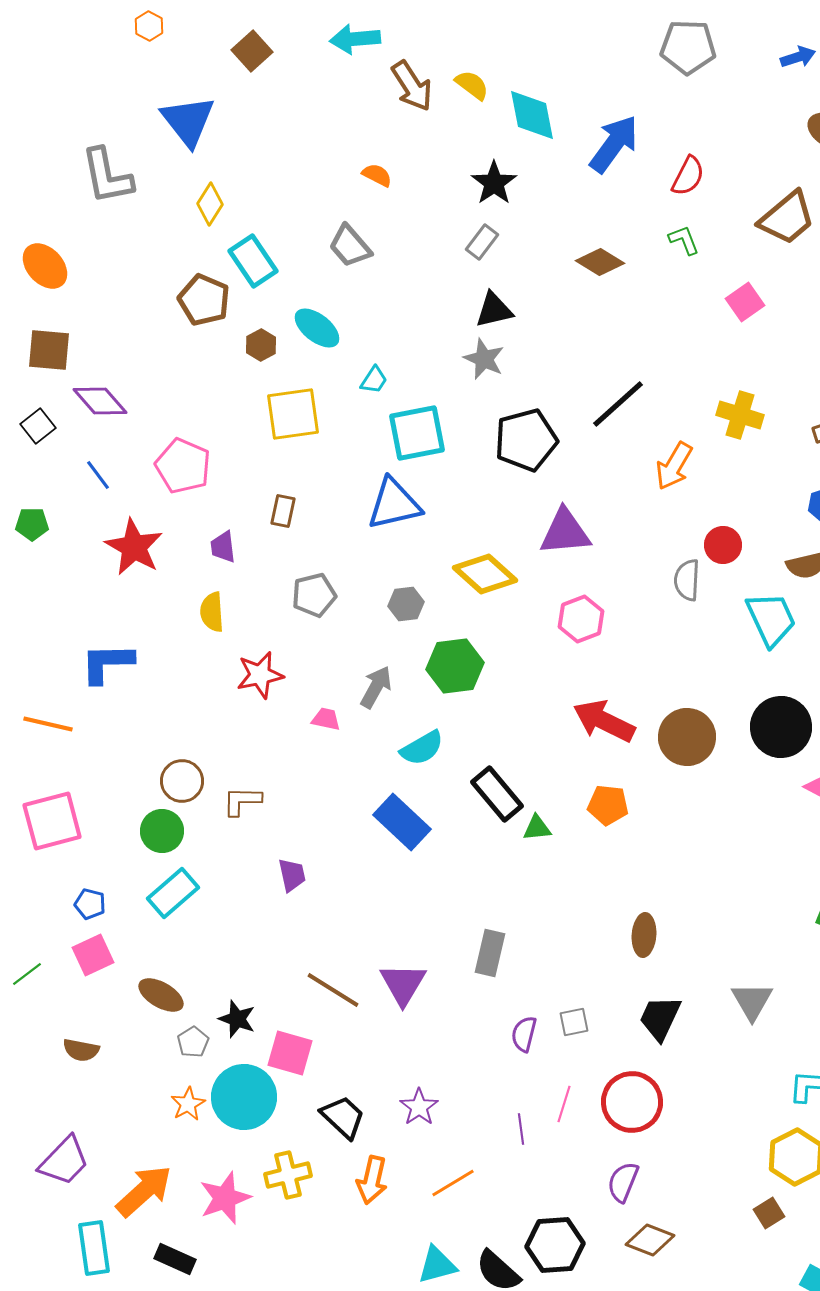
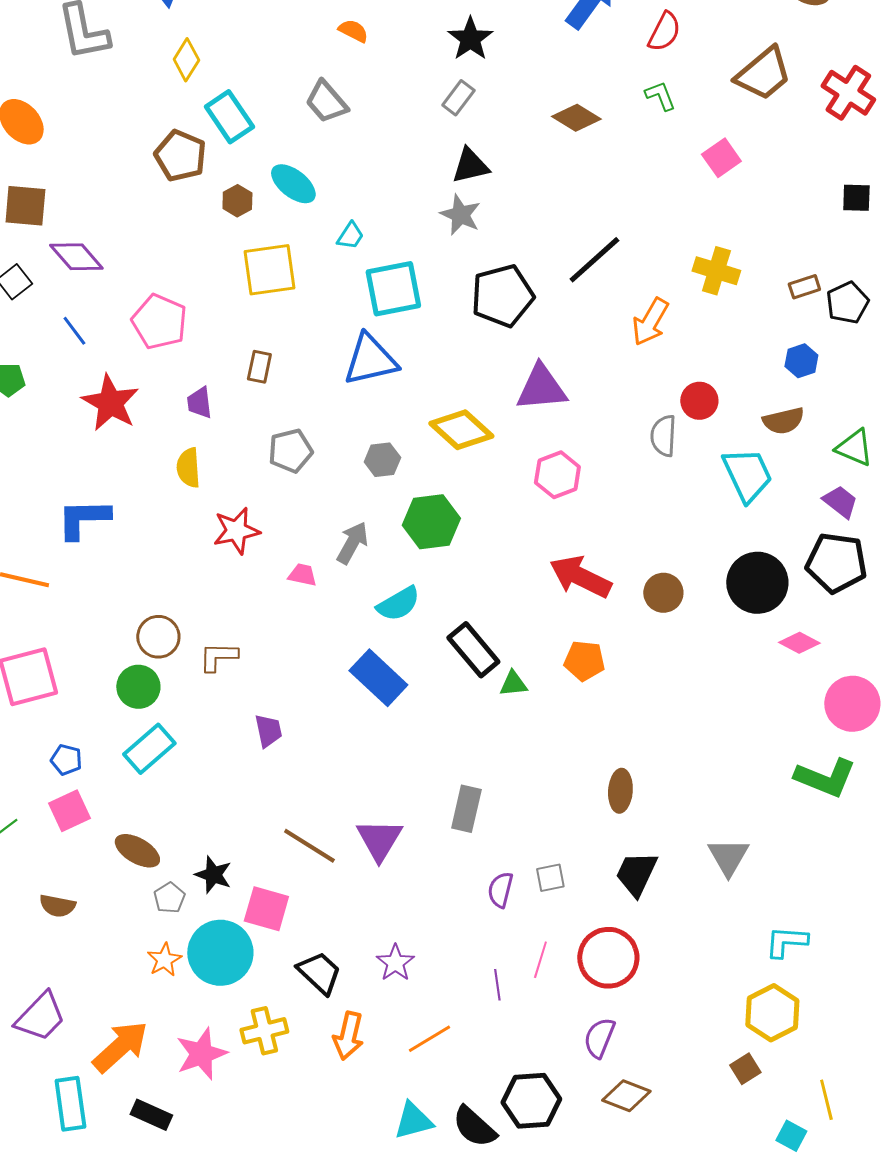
brown circle: (687, 737) -> (663, 593), size x0.7

